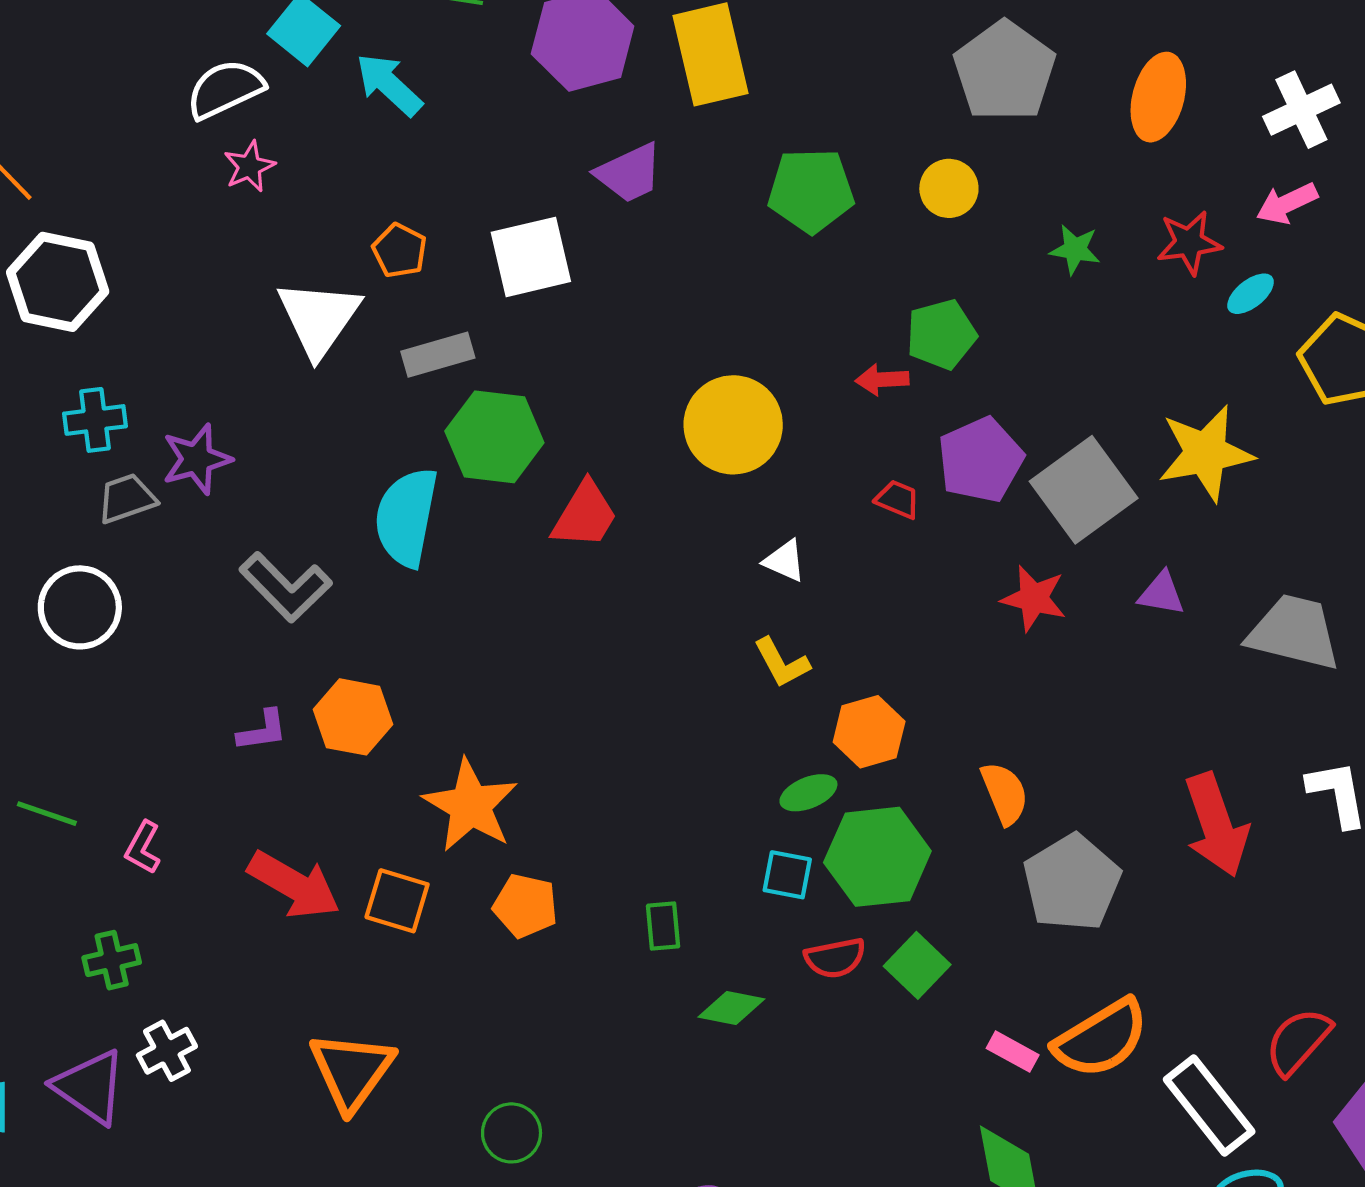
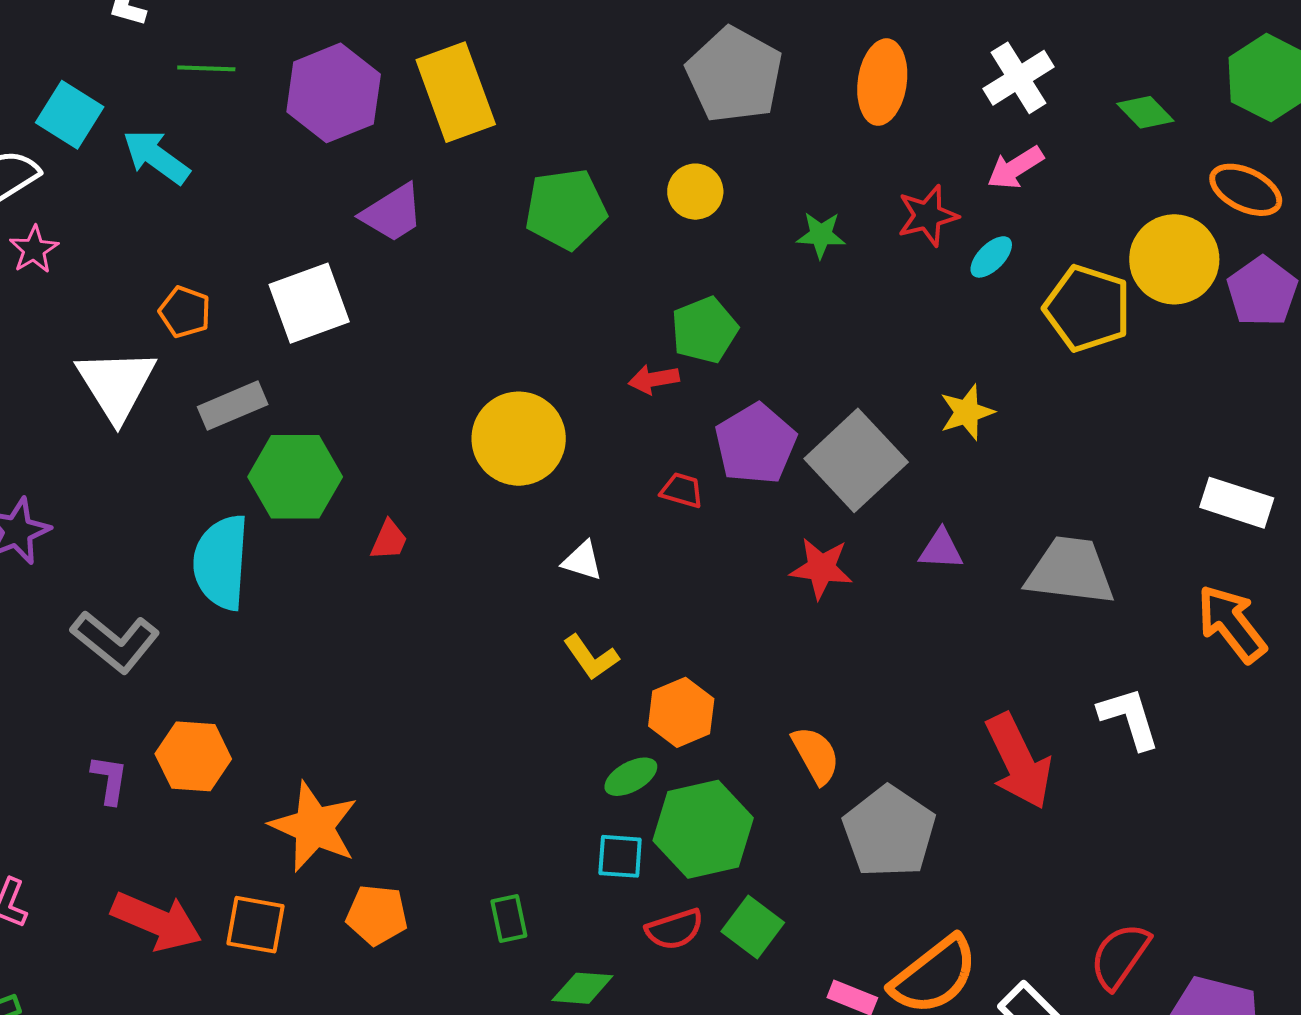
yellow star: (1206, 453) -> (967, 412), size x0.6
red trapezoid: (585, 515) -> (389, 540), size x0.6
purple L-shape: (262, 731) -> (109, 780), turned -66

